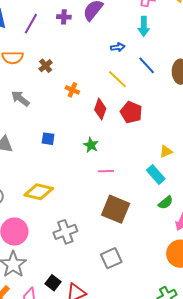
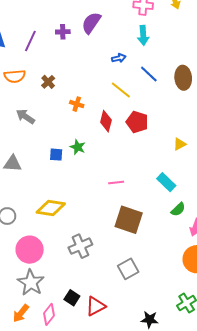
green star: (91, 145) -> (78, 147), moved
yellow triangle: (166, 152) -> (180, 144), moved

